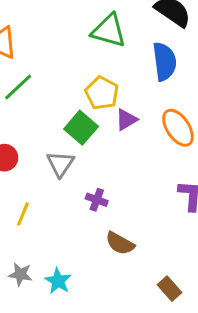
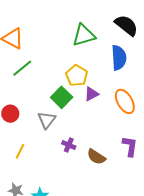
green triangle: (109, 31) -> (84, 35), turned -35
brown semicircle: (120, 243) -> (96, 157), moved

